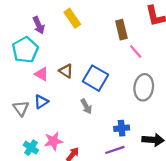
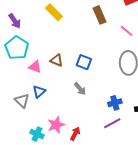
purple arrow: (39, 25) -> (15, 21), moved
pink line: (136, 51) -> (127, 31), moved
blue square: (96, 78) -> (84, 62), size x0.7

